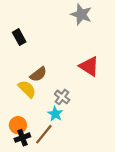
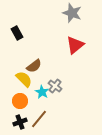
red triangle: (89, 66) -> (75, 45), moved, turned 48
cyan star: (55, 114) -> (42, 92), moved
orange circle: (18, 125) -> (20, 101), moved

